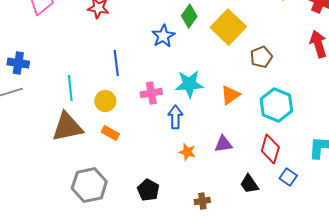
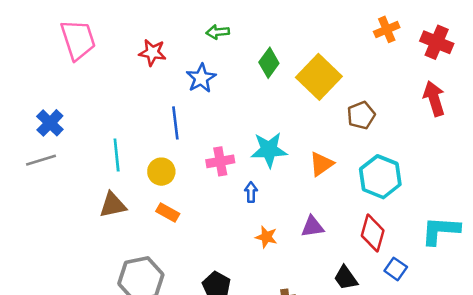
blue star: (163, 36) -> (201, 78), moved
blue cross: (18, 63) -> (50, 123), turned 35
blue arrow: (175, 117) -> (251, 192), size x0.7
brown triangle: (67, 127) -> (113, 205), size x0.7

